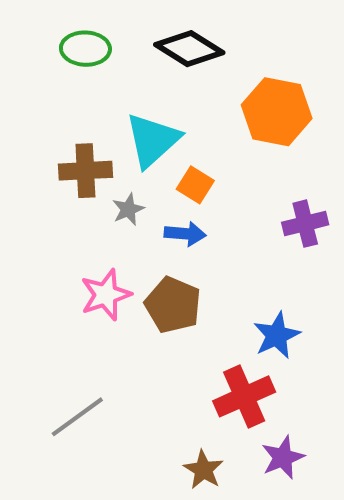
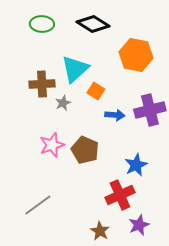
purple cross: (305, 224) -> (150, 110), size x1.4
blue arrow: (185, 234) -> (115, 115), moved

